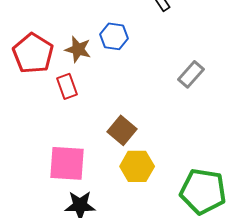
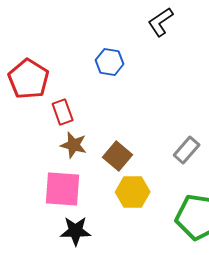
brown star: (78, 49) -> (74, 145), moved
gray rectangle: (191, 74) -> (187, 150), moved

